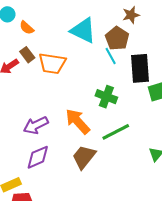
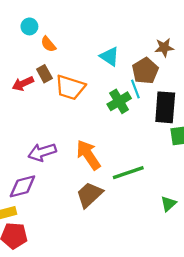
cyan triangle: (83, 30) -> (110, 57), size x0.7
green cross: (106, 97) -> (119, 101), moved, turned 30
purple diamond: (38, 157) -> (22, 186), moved

